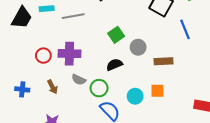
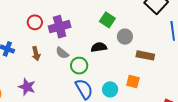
green square: (116, 35) -> (107, 20), turned -35
purple cross: (69, 54) -> (60, 27), turned -30
cyan circle: (135, 96) -> (110, 89), moved

